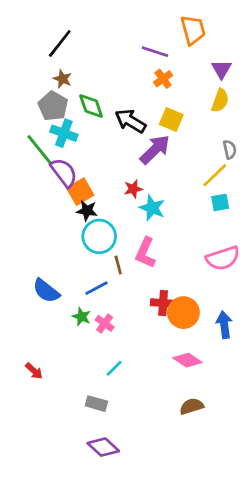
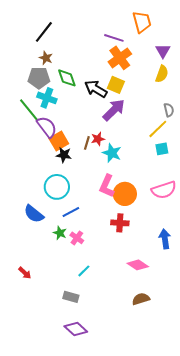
orange cross: (163, 79) -> (120, 58), size x1.6
gray pentagon: (53, 106) -> (39, 78), turned -30
yellow square: (171, 120) -> (116, 85), moved
cyan circle: (99, 236) -> (57, 187), moved
brown line: (118, 265) -> (87, 143), moved, turned 32
orange circle: (183, 313) -> (125, 194), moved

